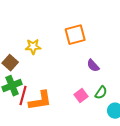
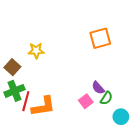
orange square: (75, 35) -> (100, 38), moved
purple semicircle: (93, 66) -> (98, 88), moved

